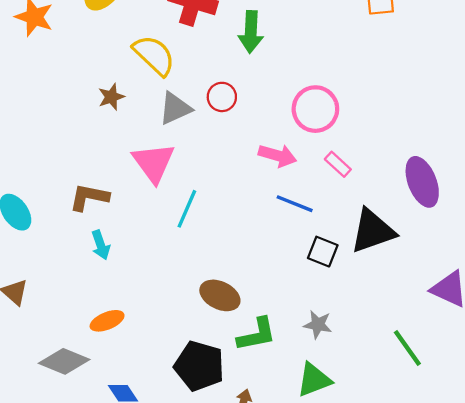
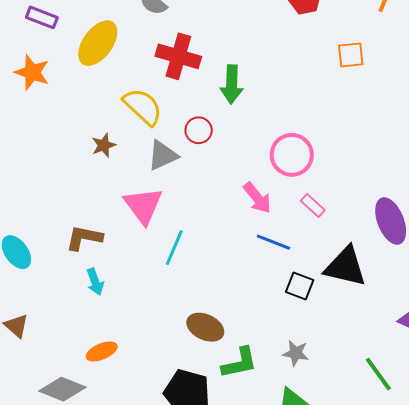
red circle: (222, 97) -> (199, 130), moved
pink arrow: (278, 156) -> (257, 198), turned 36
black triangle: (373, 231) -> (345, 267), turned 33

